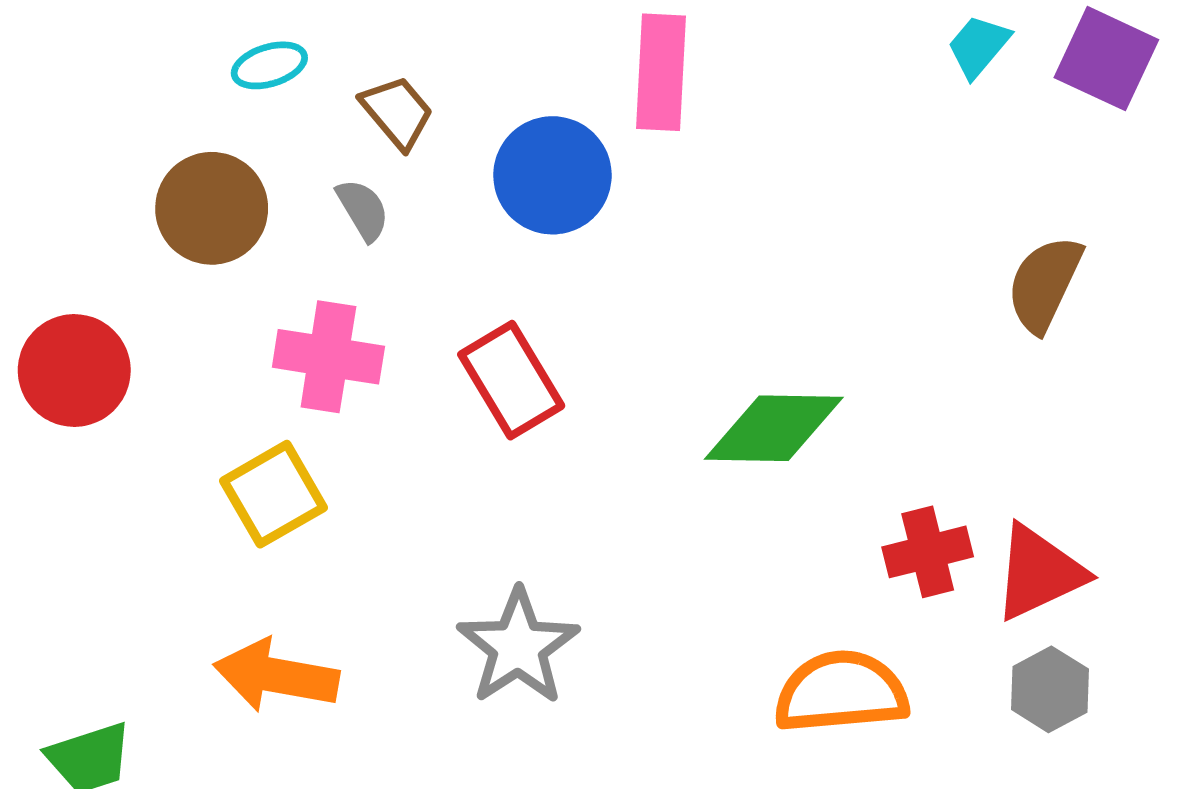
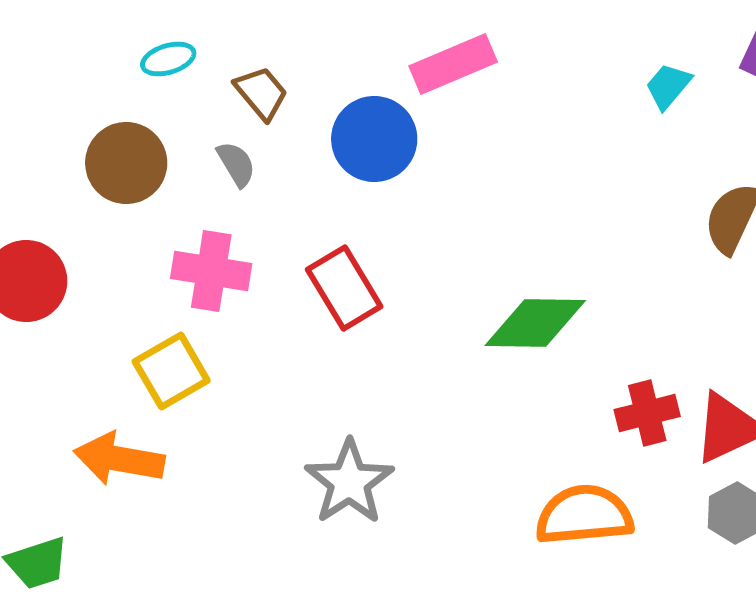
cyan trapezoid: (978, 46) -> (668, 86), moved
pink rectangle: (661, 72) -> (453, 64), turned 64
orange arrow: (276, 676) -> (119, 459), moved

